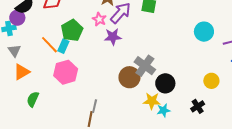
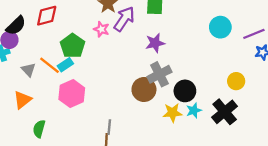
purple star: (113, 37) -> (155, 43), moved
cyan rectangle: (63, 46) -> (65, 65), turned 40
gray triangle: (14, 51) -> (28, 70), moved
gray cross: (145, 66) -> (159, 74), turned 35
black cross: (198, 106) -> (225, 112), size x1.6
cyan star: (163, 110) -> (194, 110), moved

